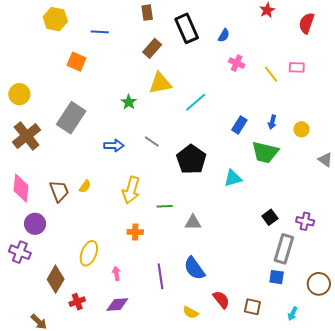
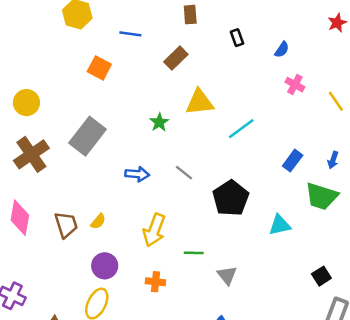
black rectangle: (187, 28) -> (237, 38), size x0.5
brown rectangle: (152, 48) -> (176, 58), moved
gray triangle: (193, 222) -> (227, 275), turned 48
purple circle: (35, 224) -> (105, 266), moved

